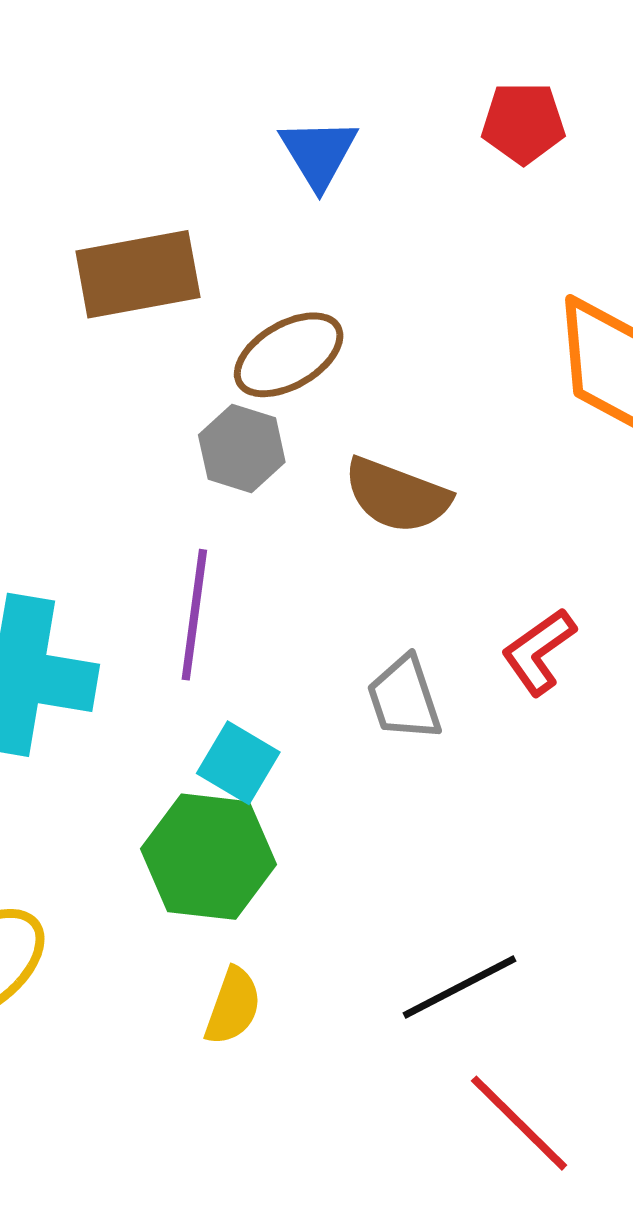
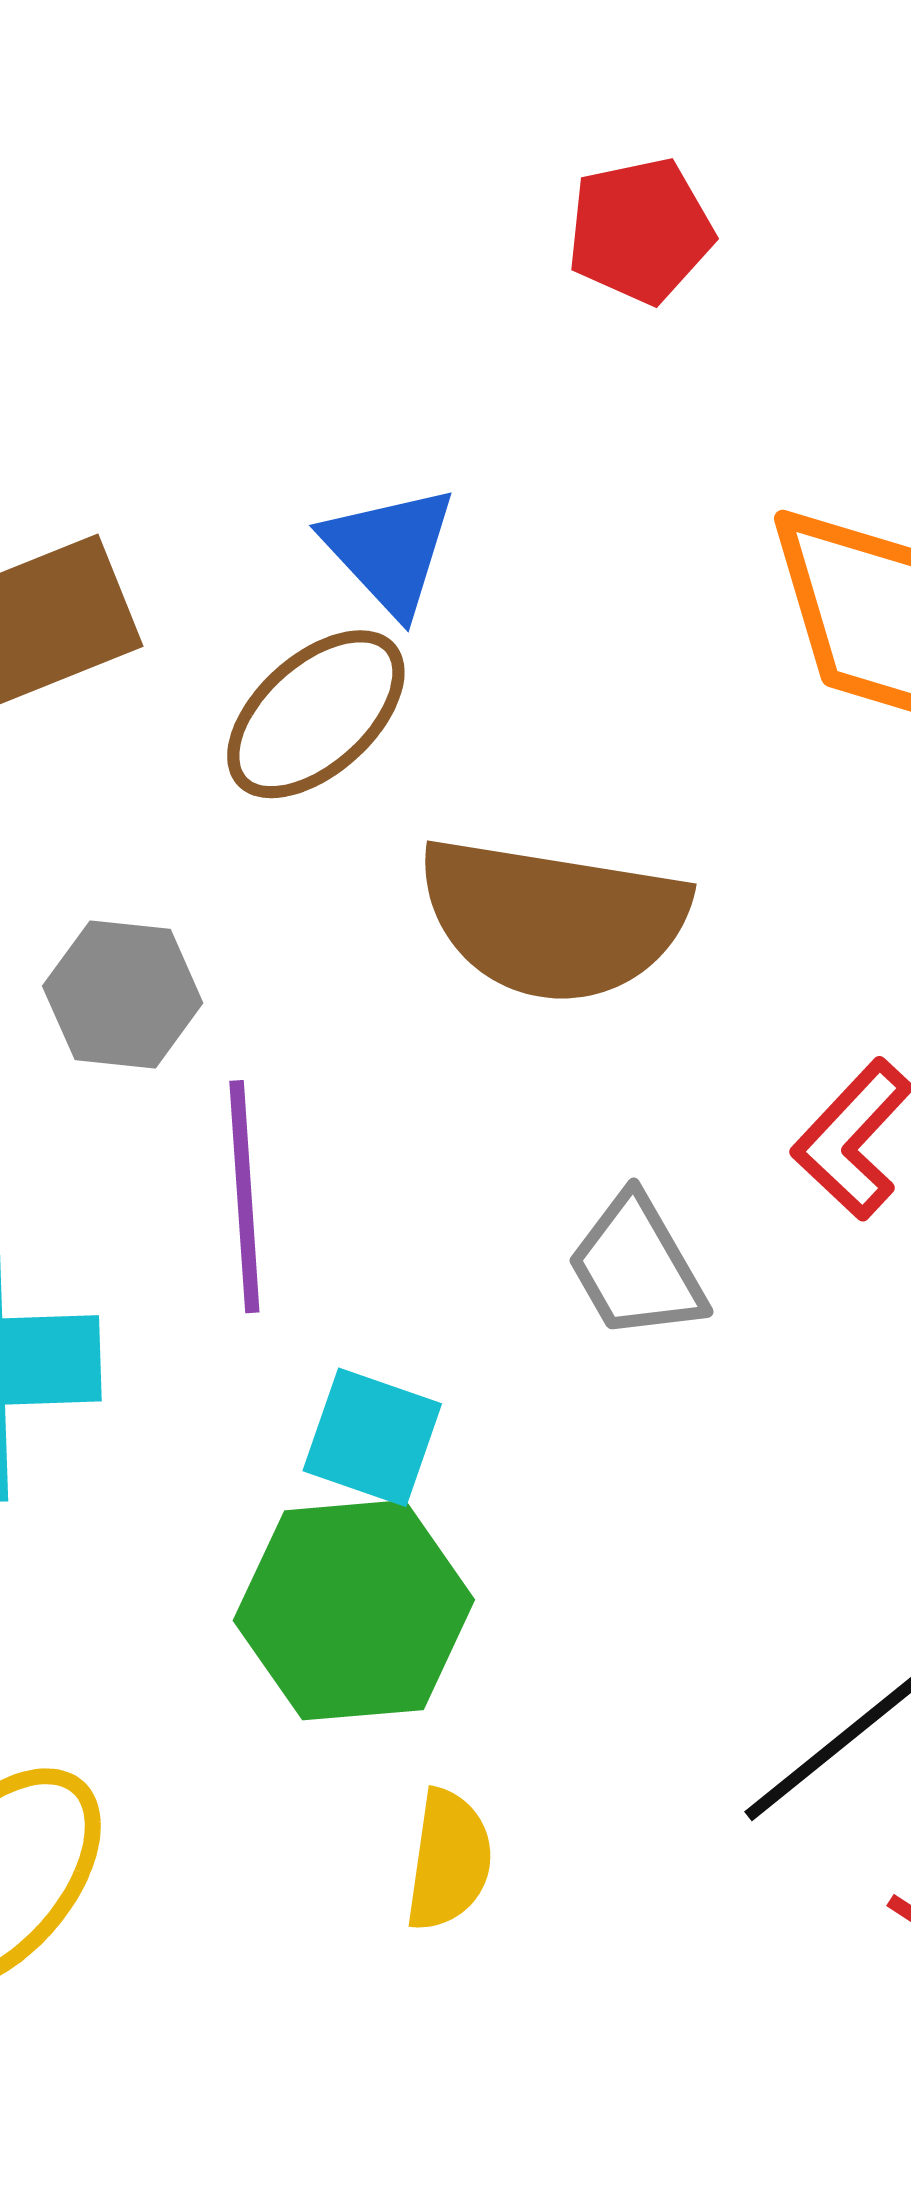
blue triangle: (319, 153) -> (390, 550), moved
gray hexagon: (242, 448) -> (123, 994), moved
brown semicircle: (397, 495) -> (553, 919), size x1.4

